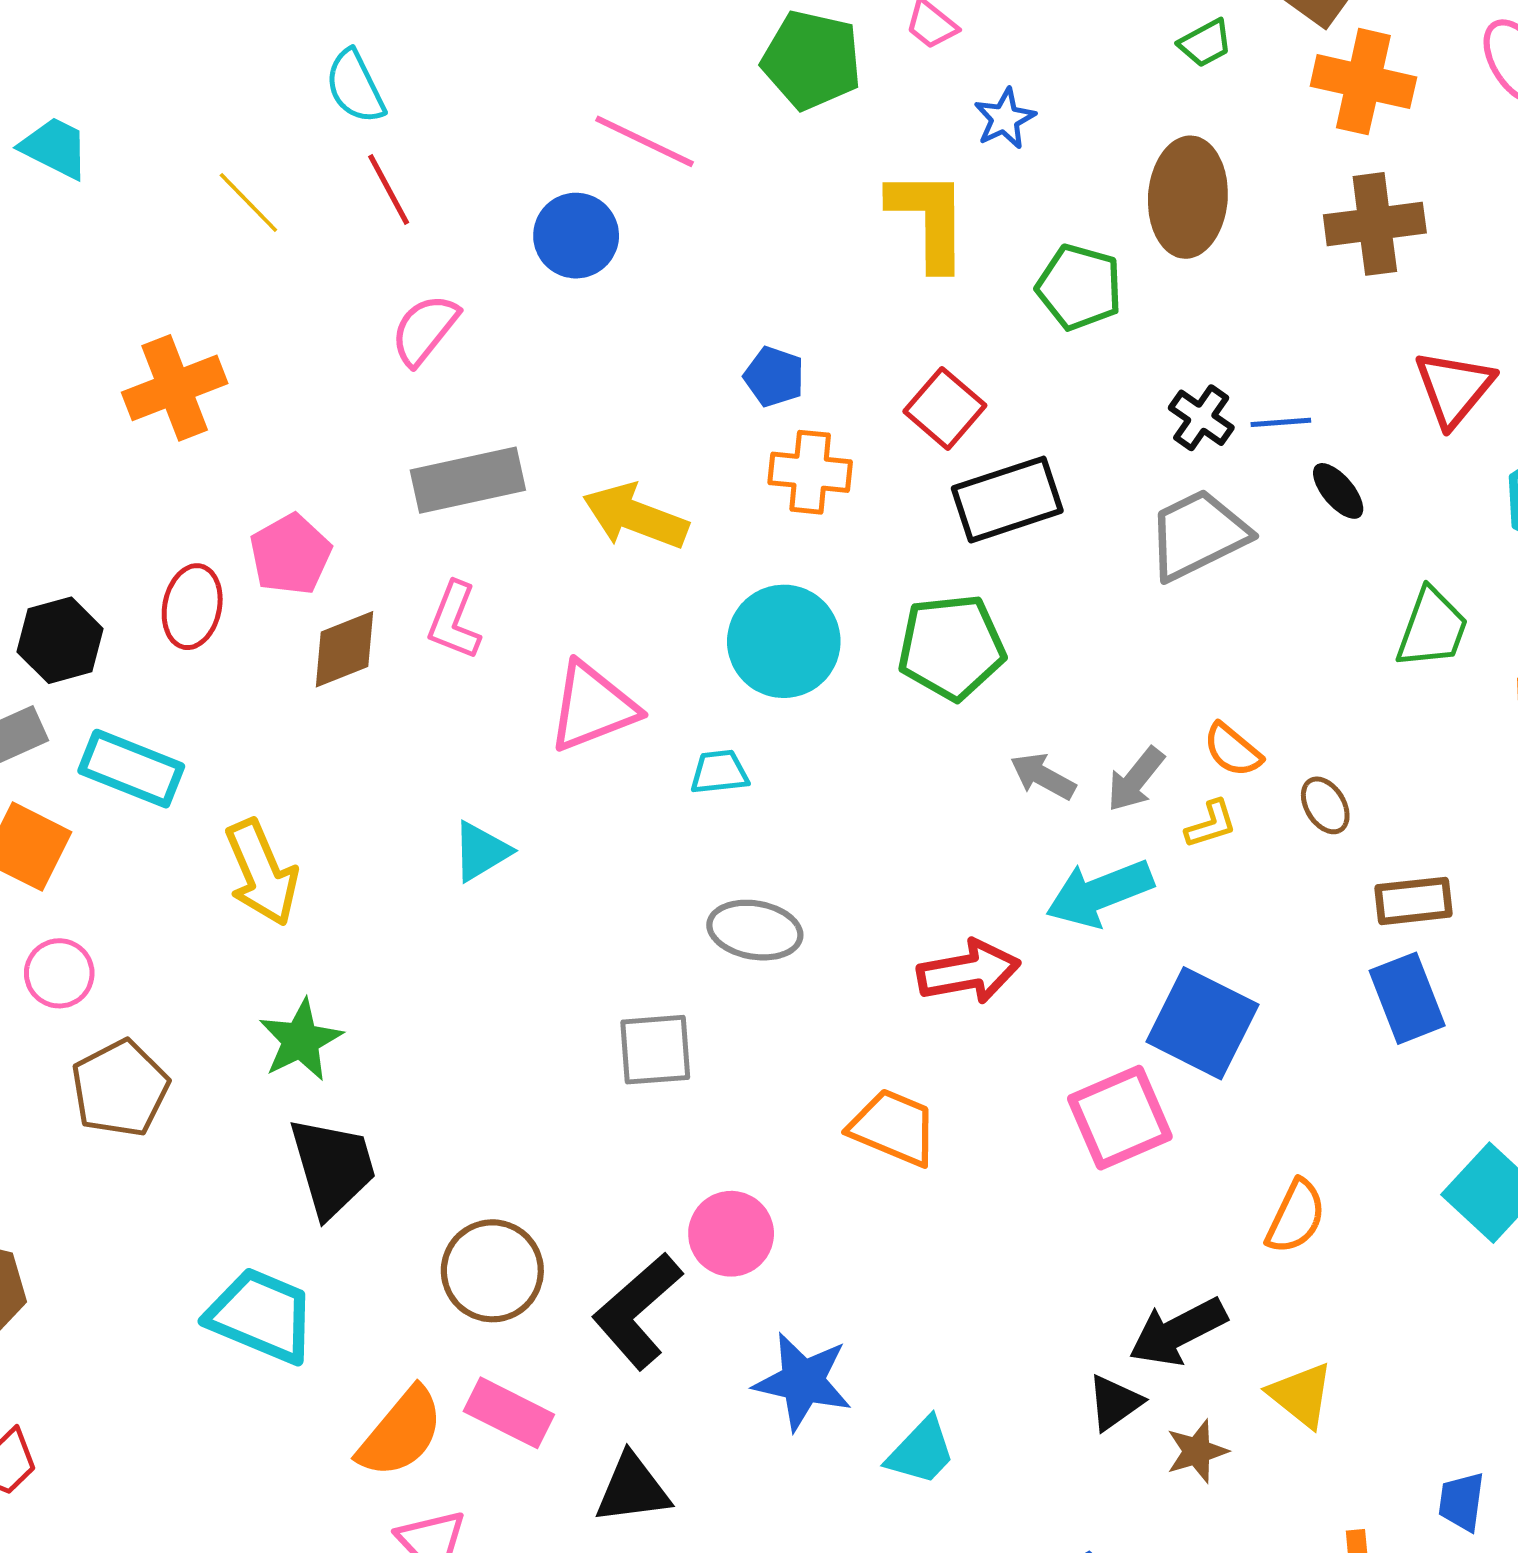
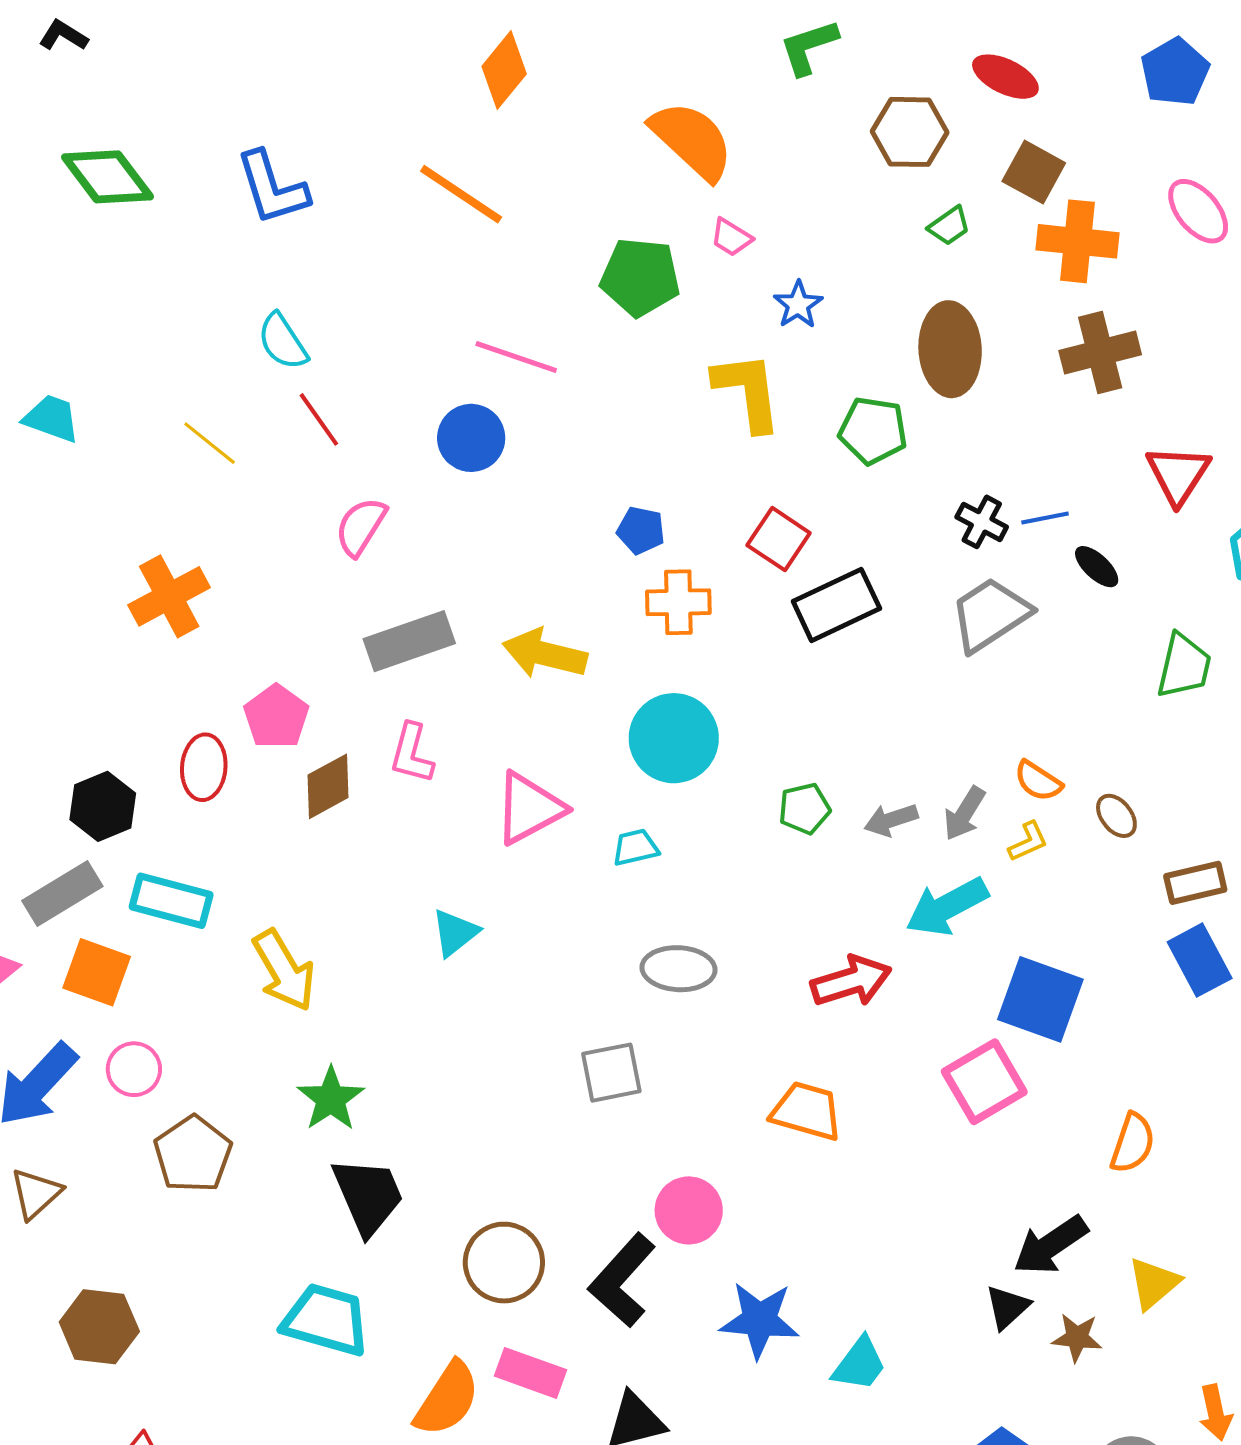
green pentagon: (951, 647) -> (804, 809), moved, size x0.6
gray arrow: (1043, 776) -> (891, 820), turned -40
yellow triangle: (1301, 1395) -> (1154, 1283), turned 48
brown star: (1197, 1451) -> (1077, 1338), turned 30

